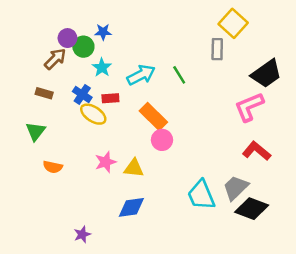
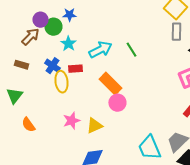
gray rectangle: (217, 49) -> (176, 32), moved
yellow ellipse: (93, 114) -> (61, 82), turned 50
orange semicircle: (53, 167) -> (28, 125), turned 42
yellow triangle: (134, 168) -> (94, 126), turned -30

